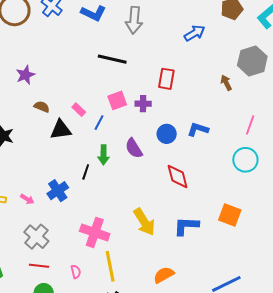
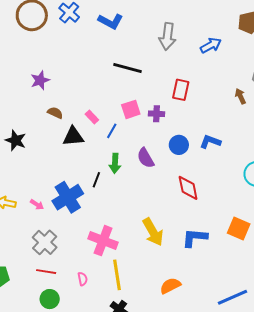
gray arrow: (134, 20) -> (167, 36), moved
blue cross: (58, 191) -> (68, 197), size x1.4

